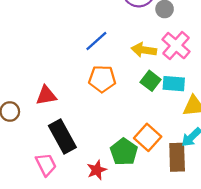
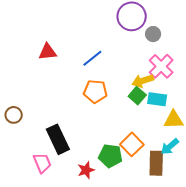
yellow arrow: (144, 50) -> (143, 81), moved, turned -30
red triangle: (46, 95) -> (47, 52), moved
green pentagon: (124, 152) -> (110, 156), turned -30

